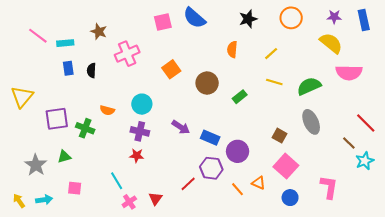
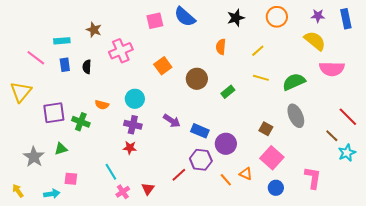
pink line: (38, 36) -> (36, 58), moved
cyan arrow: (44, 200) -> (52, 194), moved

